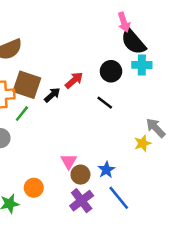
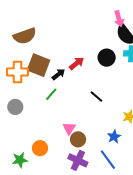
black line: (105, 103) -> (96, 97), moved
green line: (22, 114) -> (51, 94), moved
blue star: (106, 170) -> (114, 137), moved
purple cross: (82, 201) -> (78, 160), turned -30

